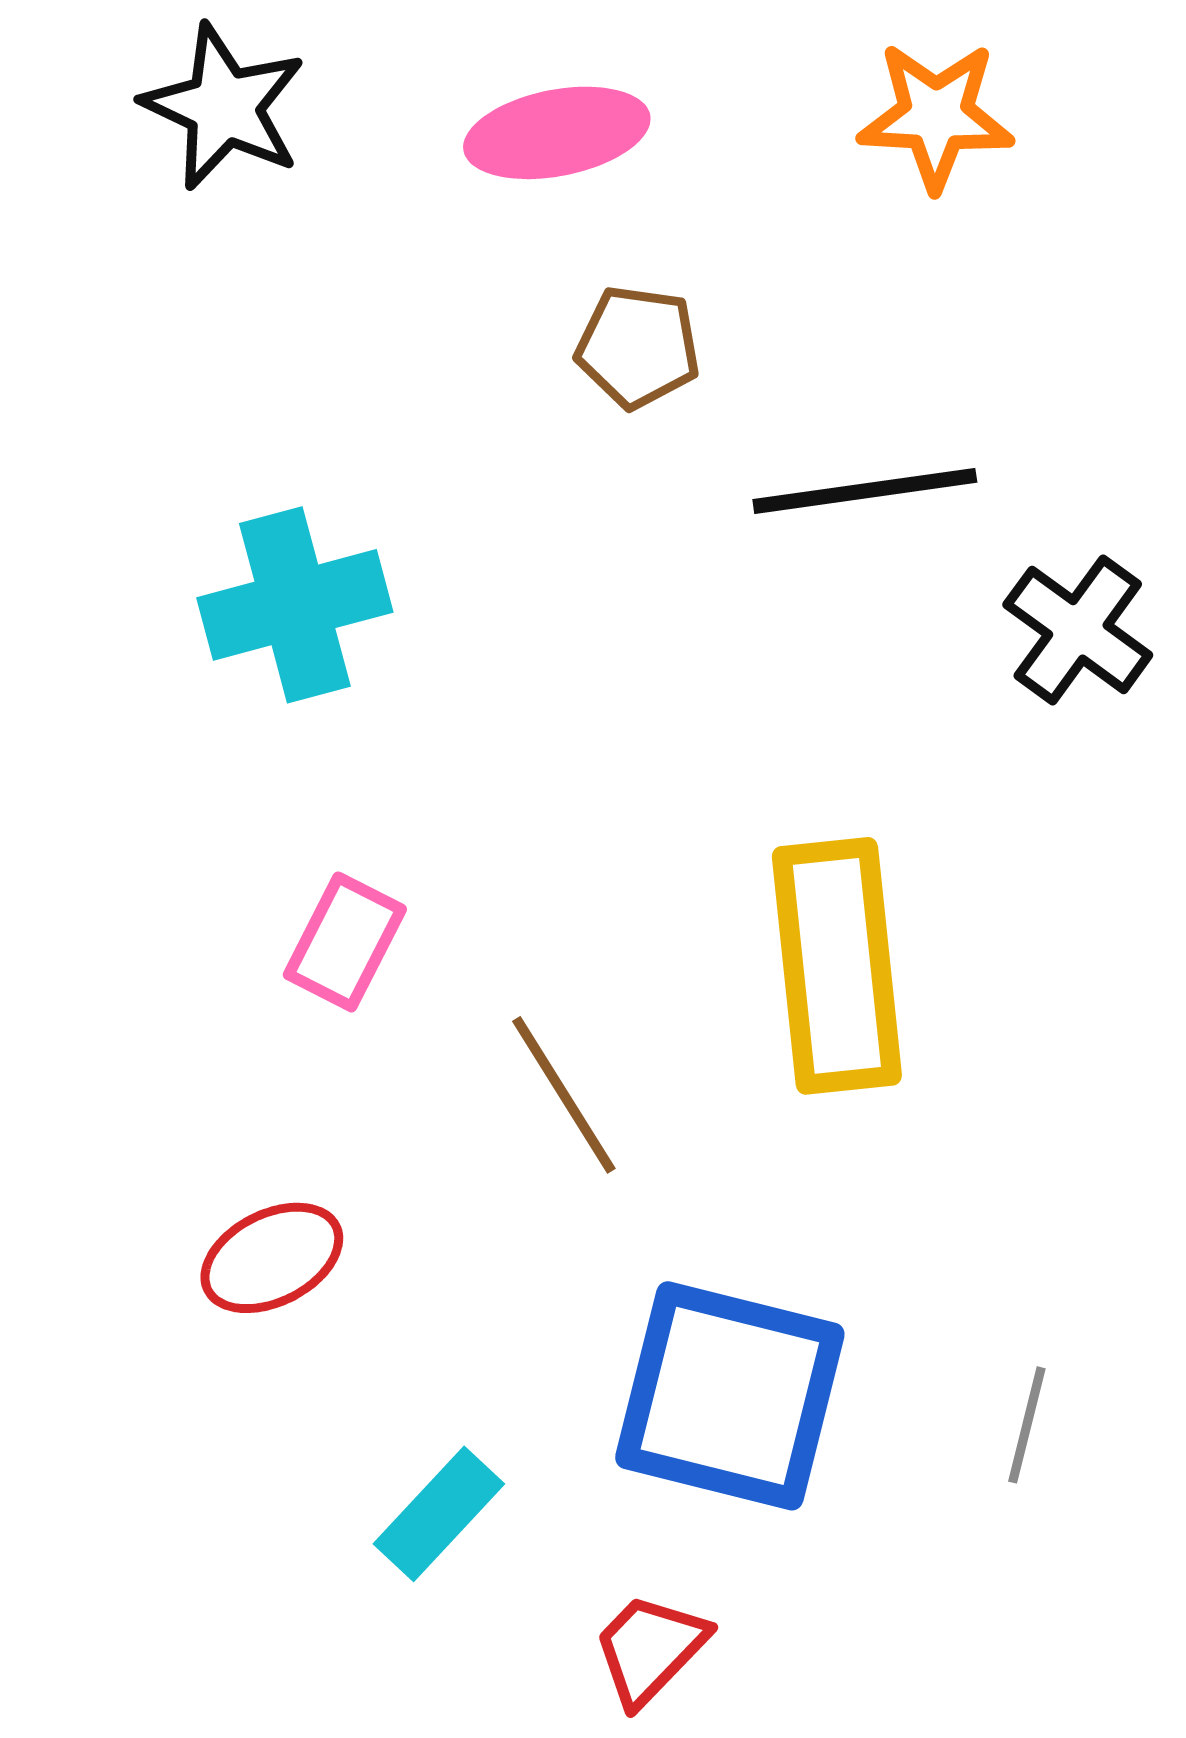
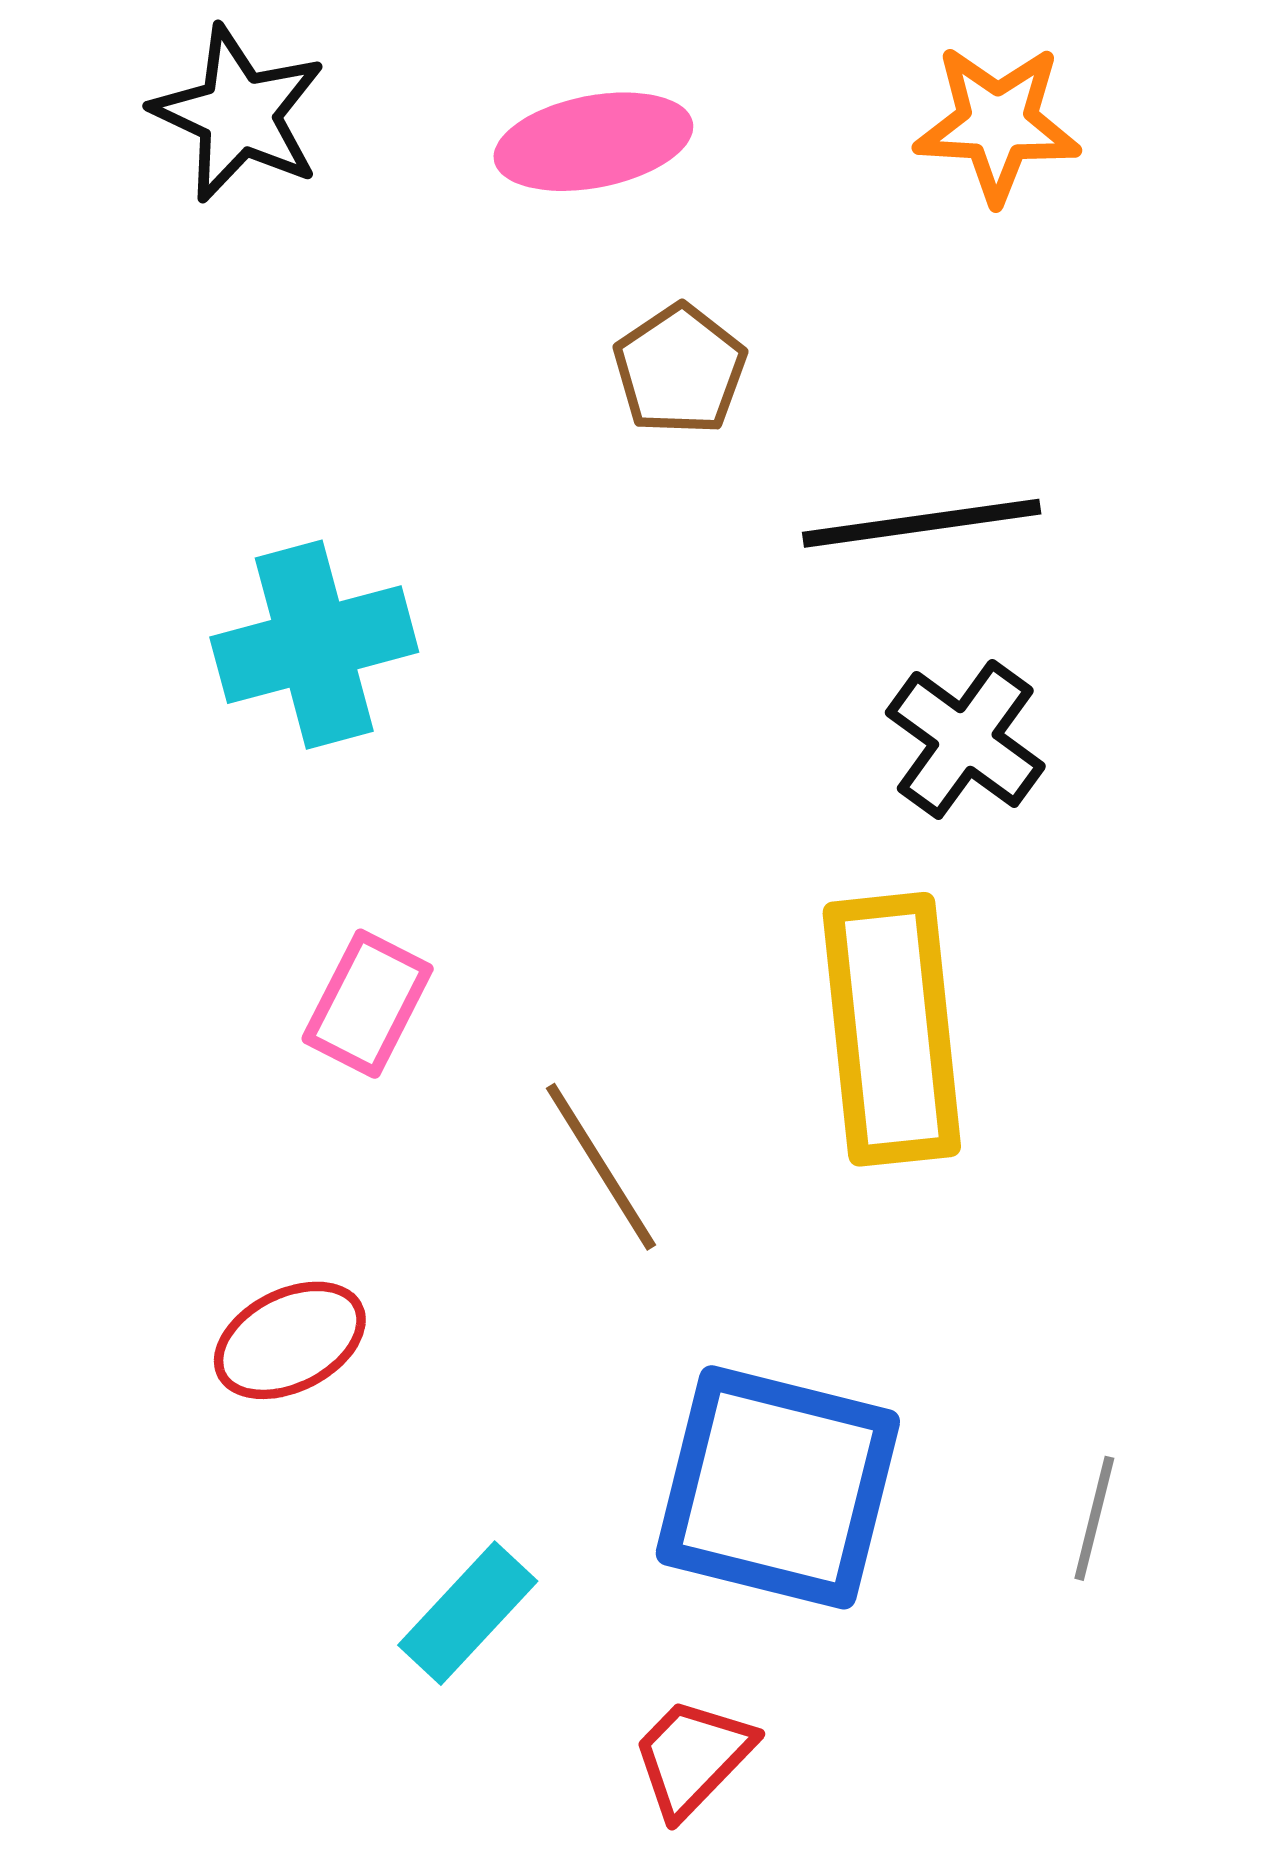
brown pentagon: (638, 347) -> (680, 370), turned 30
black cross: (1078, 630) -> (965, 739), moved

